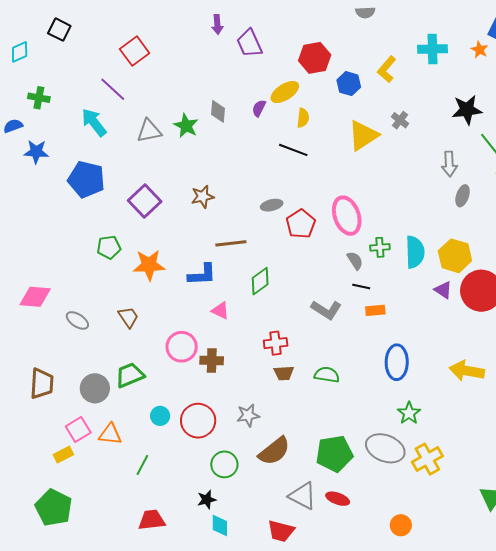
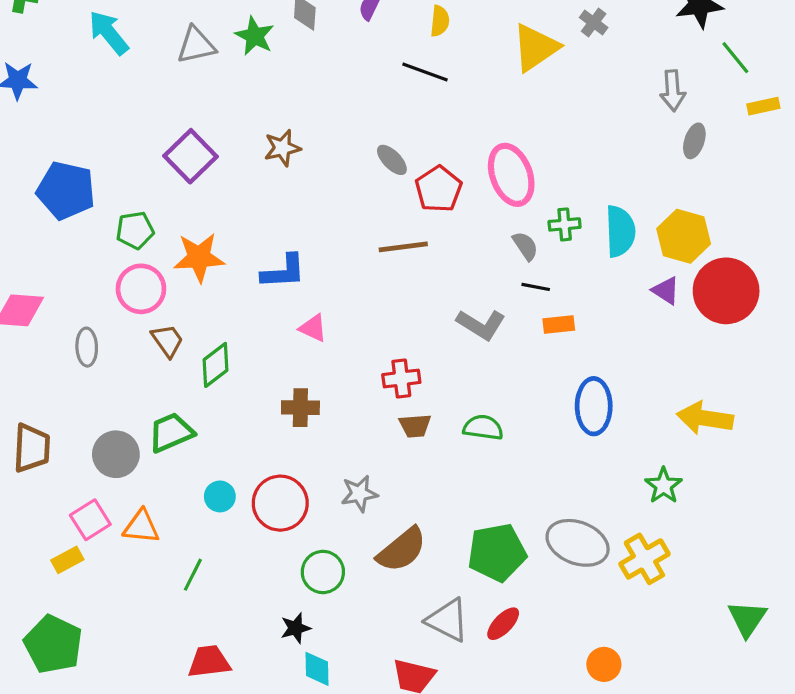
blue pentagon: (86, 179) -> (66, 191), moved
gray ellipse: (272, 205) -> (392, 160), turned 60
brown line: (231, 243) -> (403, 247), moved
green diamond: (260, 281) -> (216, 365), moved
gray ellipse: (77, 320) -> (87, 347), turned 55
pink circle: (182, 347) -> (141, 289), moved
green star: (409, 413) -> (664, 486), moved
red ellipse: (338, 499) -> (503, 624), turned -65

